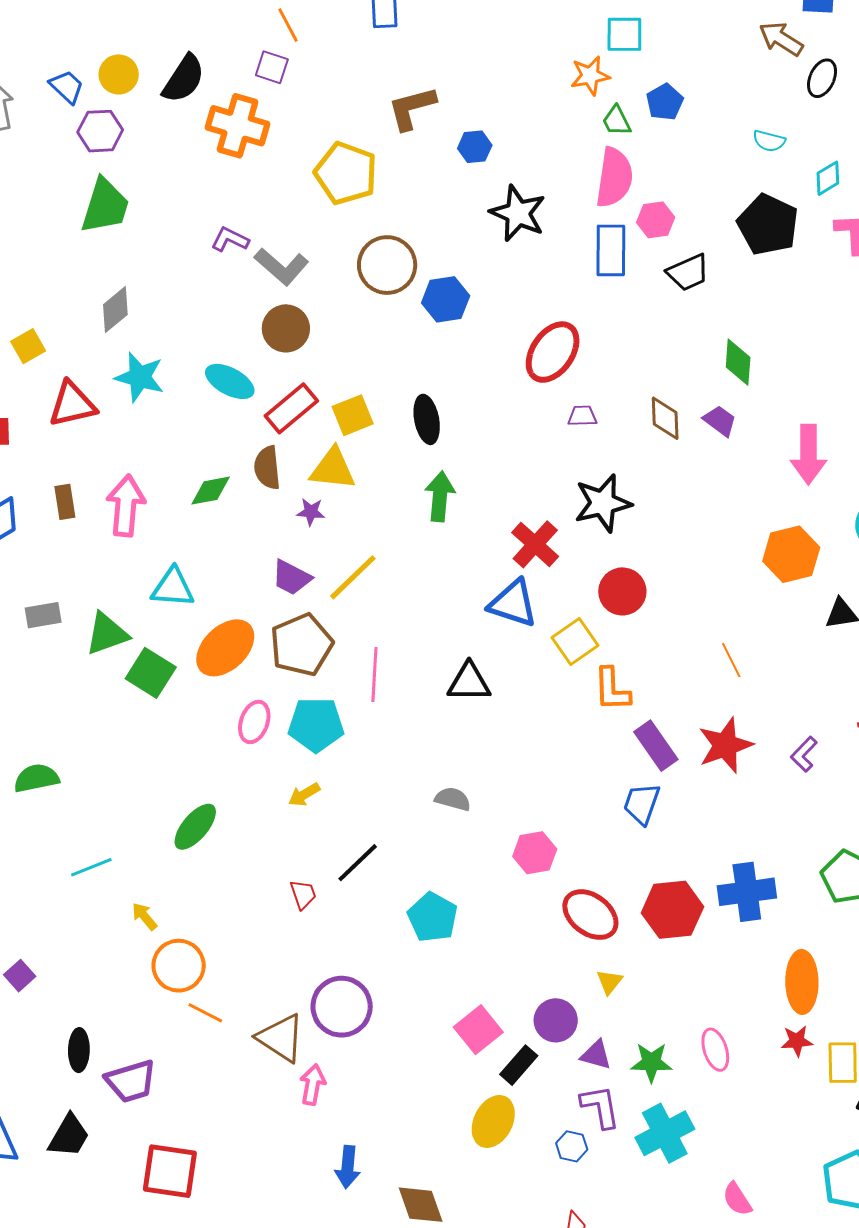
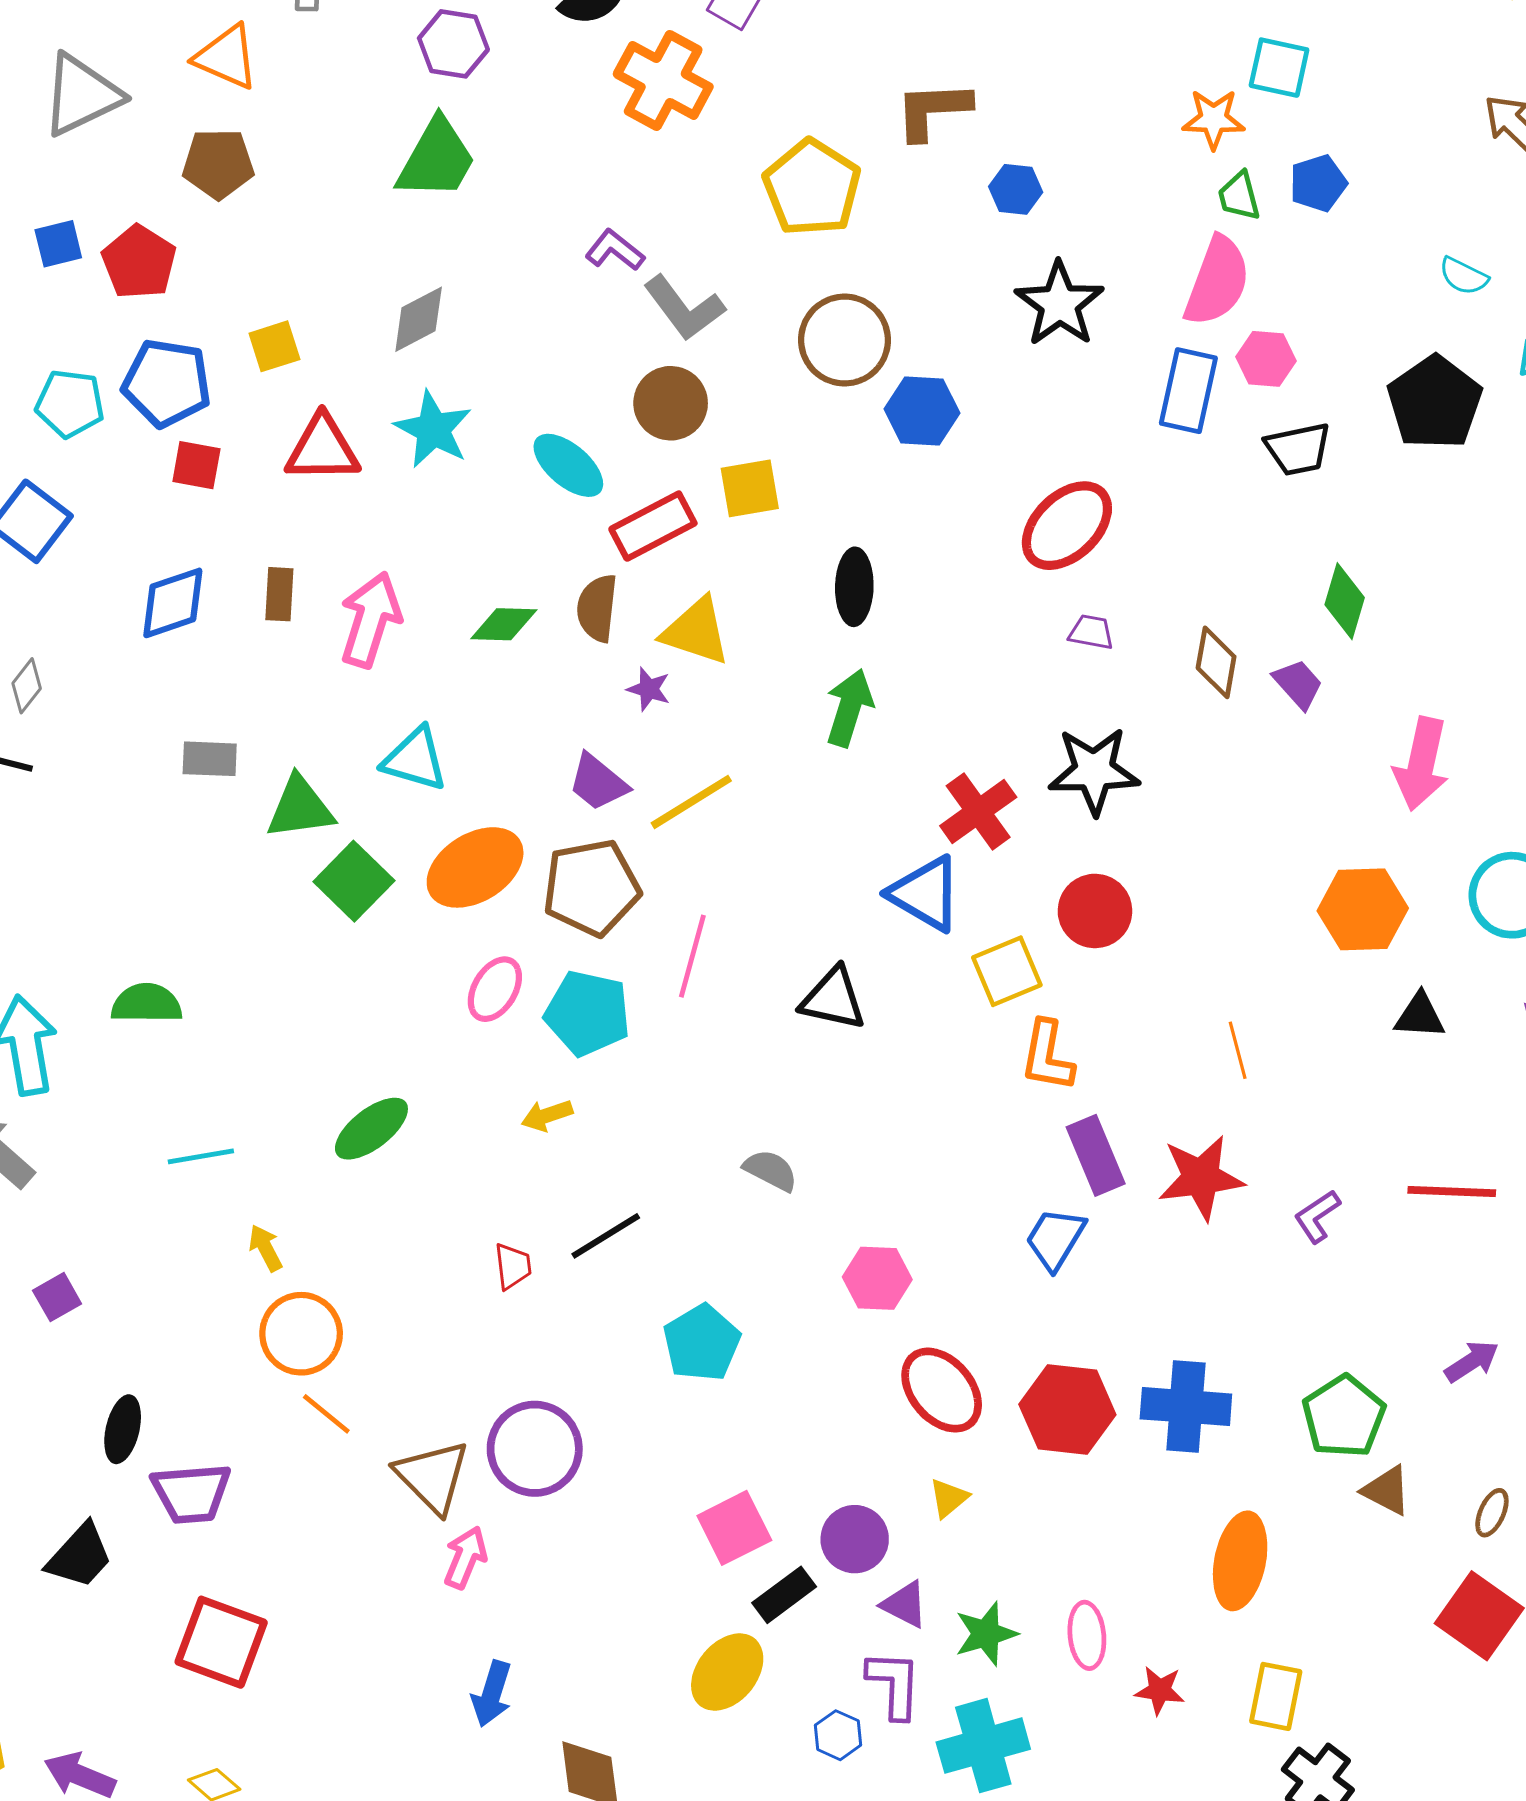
yellow square: (353, 415) -> (750, 488), moved
red star: (797, 1041) -> (1160, 1690), moved
green star: (651, 1062) -> (986, 1634), turned -30

